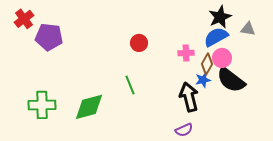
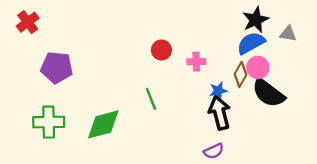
purple pentagon: (49, 37) -> (57, 67), moved
pink cross: (186, 53) -> (196, 62), moved
blue star: (203, 80) -> (218, 91), moved

